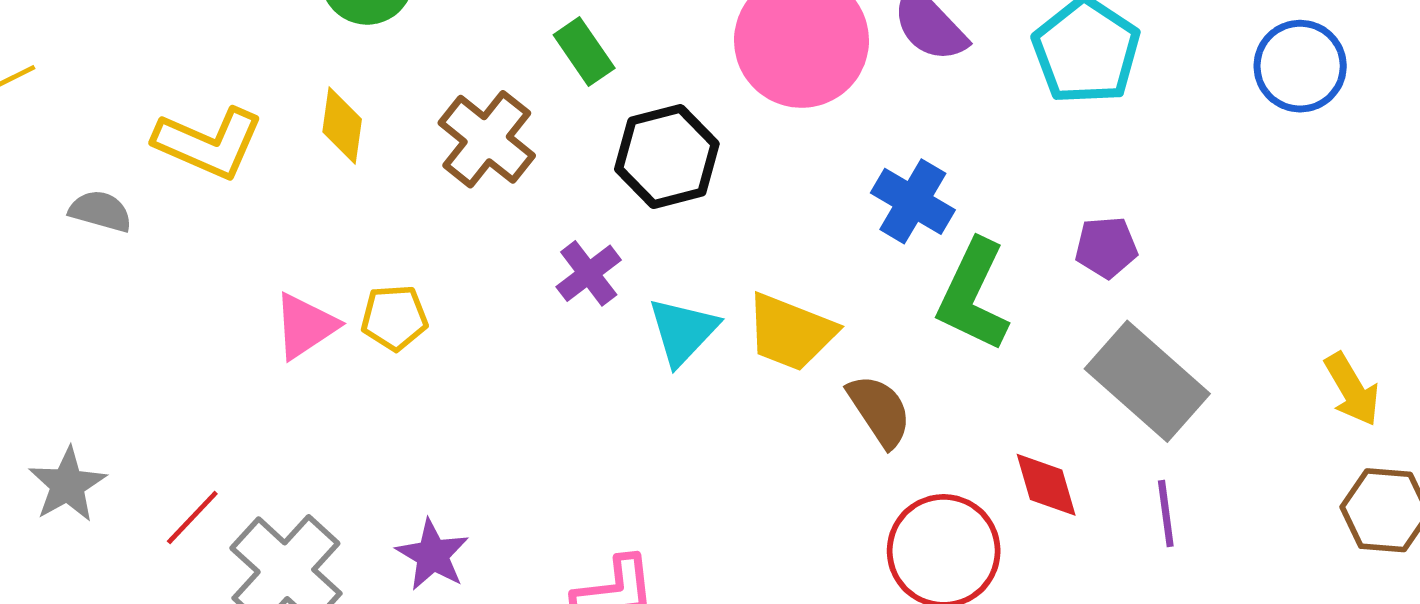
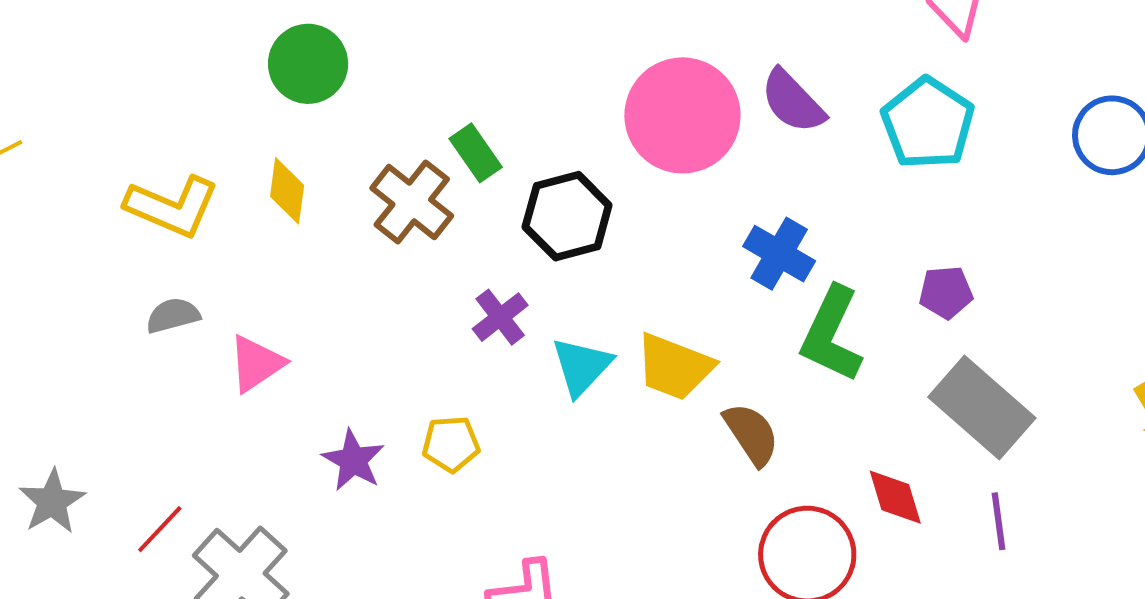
green rectangle: (584, 51) -> (476, 153), moved
gray semicircle: (100, 211) -> (173, 315), moved, turned -30
yellow pentagon: (394, 318) -> (451, 444), moved
purple star: (433, 555) -> (353, 460), moved

